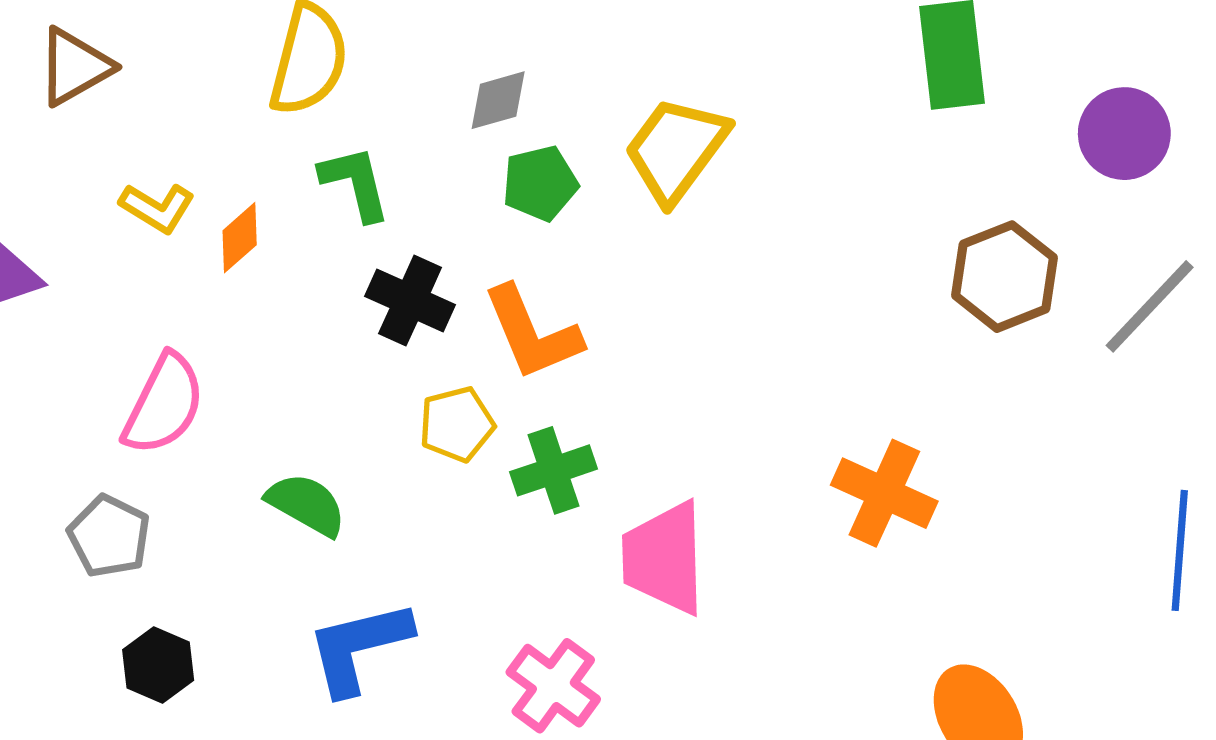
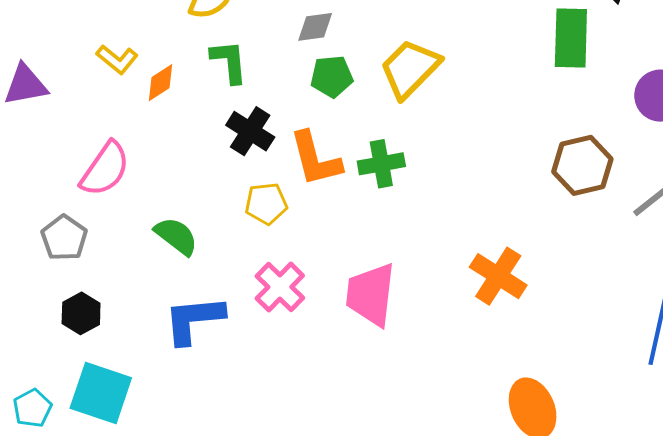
green cross: (553, 470) -> (381, 164), moved
pink cross: (553, 686) -> (280, 287), moved

